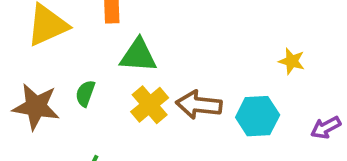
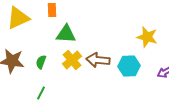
yellow star: (292, 61) -> (147, 37), size x1.5
green semicircle: (85, 93) -> (41, 62), moved

